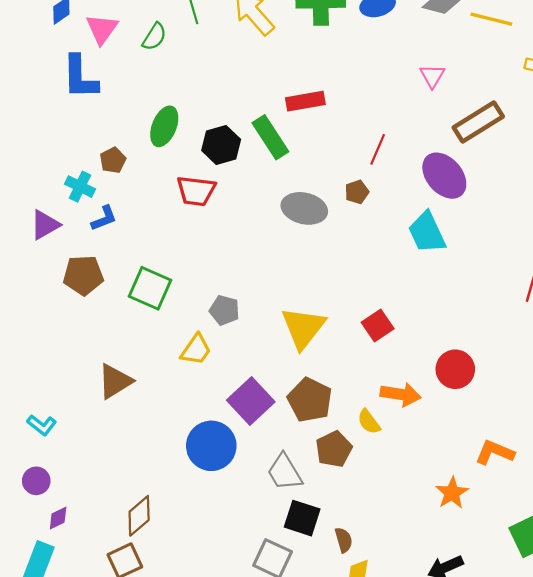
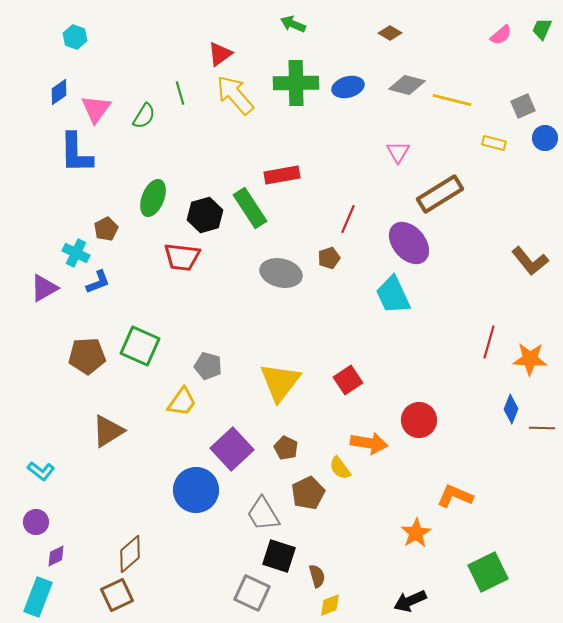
brown pentagon: (83, 275) -> (87, 356), moved
brown pentagon: (310, 400) -> (286, 448), size x0.6

